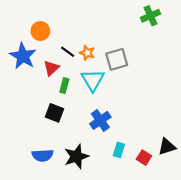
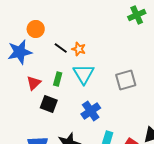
blue star: (23, 56) -> (20, 52), turned 30
gray square: (117, 59) -> (126, 80), moved
red triangle: (51, 68) -> (34, 83), moved

